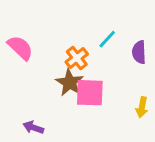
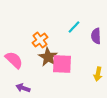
pink semicircle: (20, 48) -> (14, 60), moved
orange cross: (77, 58) -> (40, 40), moved

